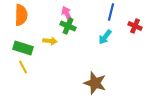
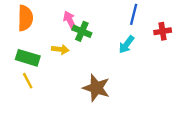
pink arrow: (67, 14) -> (70, 20), moved
red cross: (135, 26) -> (163, 31), turned -32
brown star: (95, 83) -> (96, 88), moved

